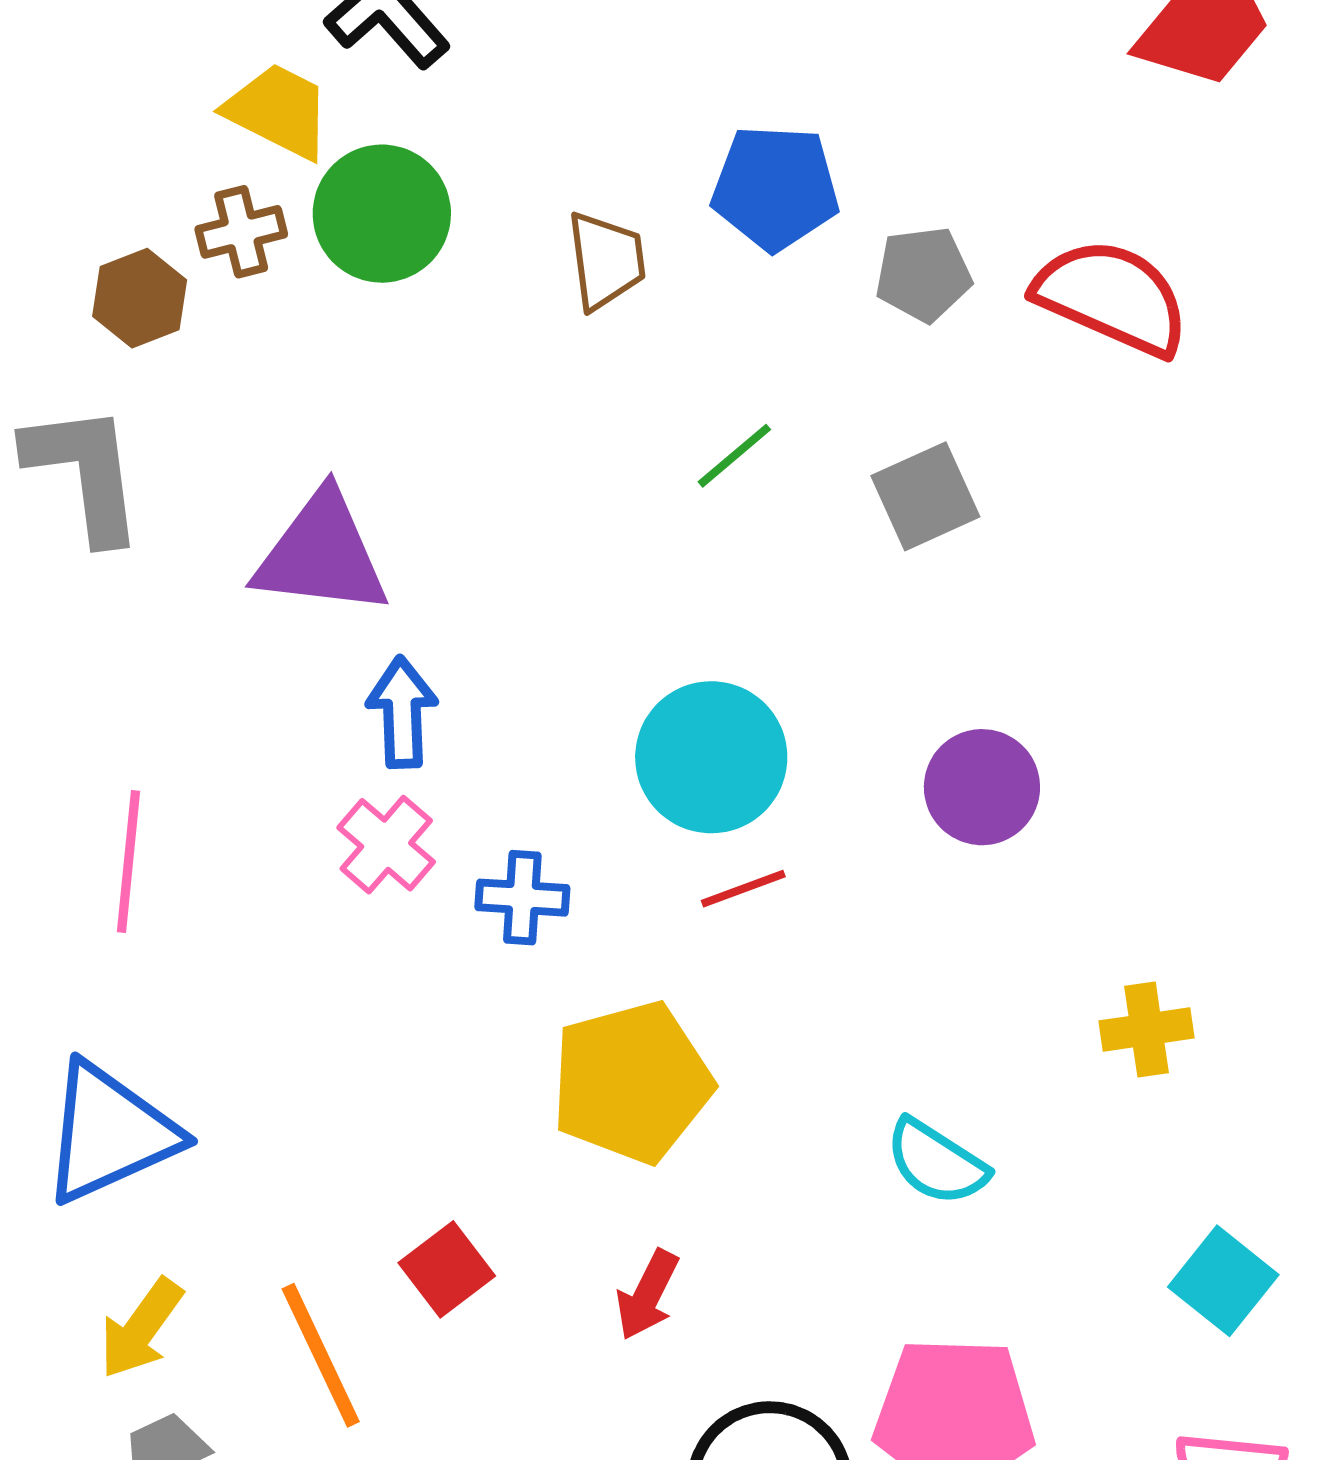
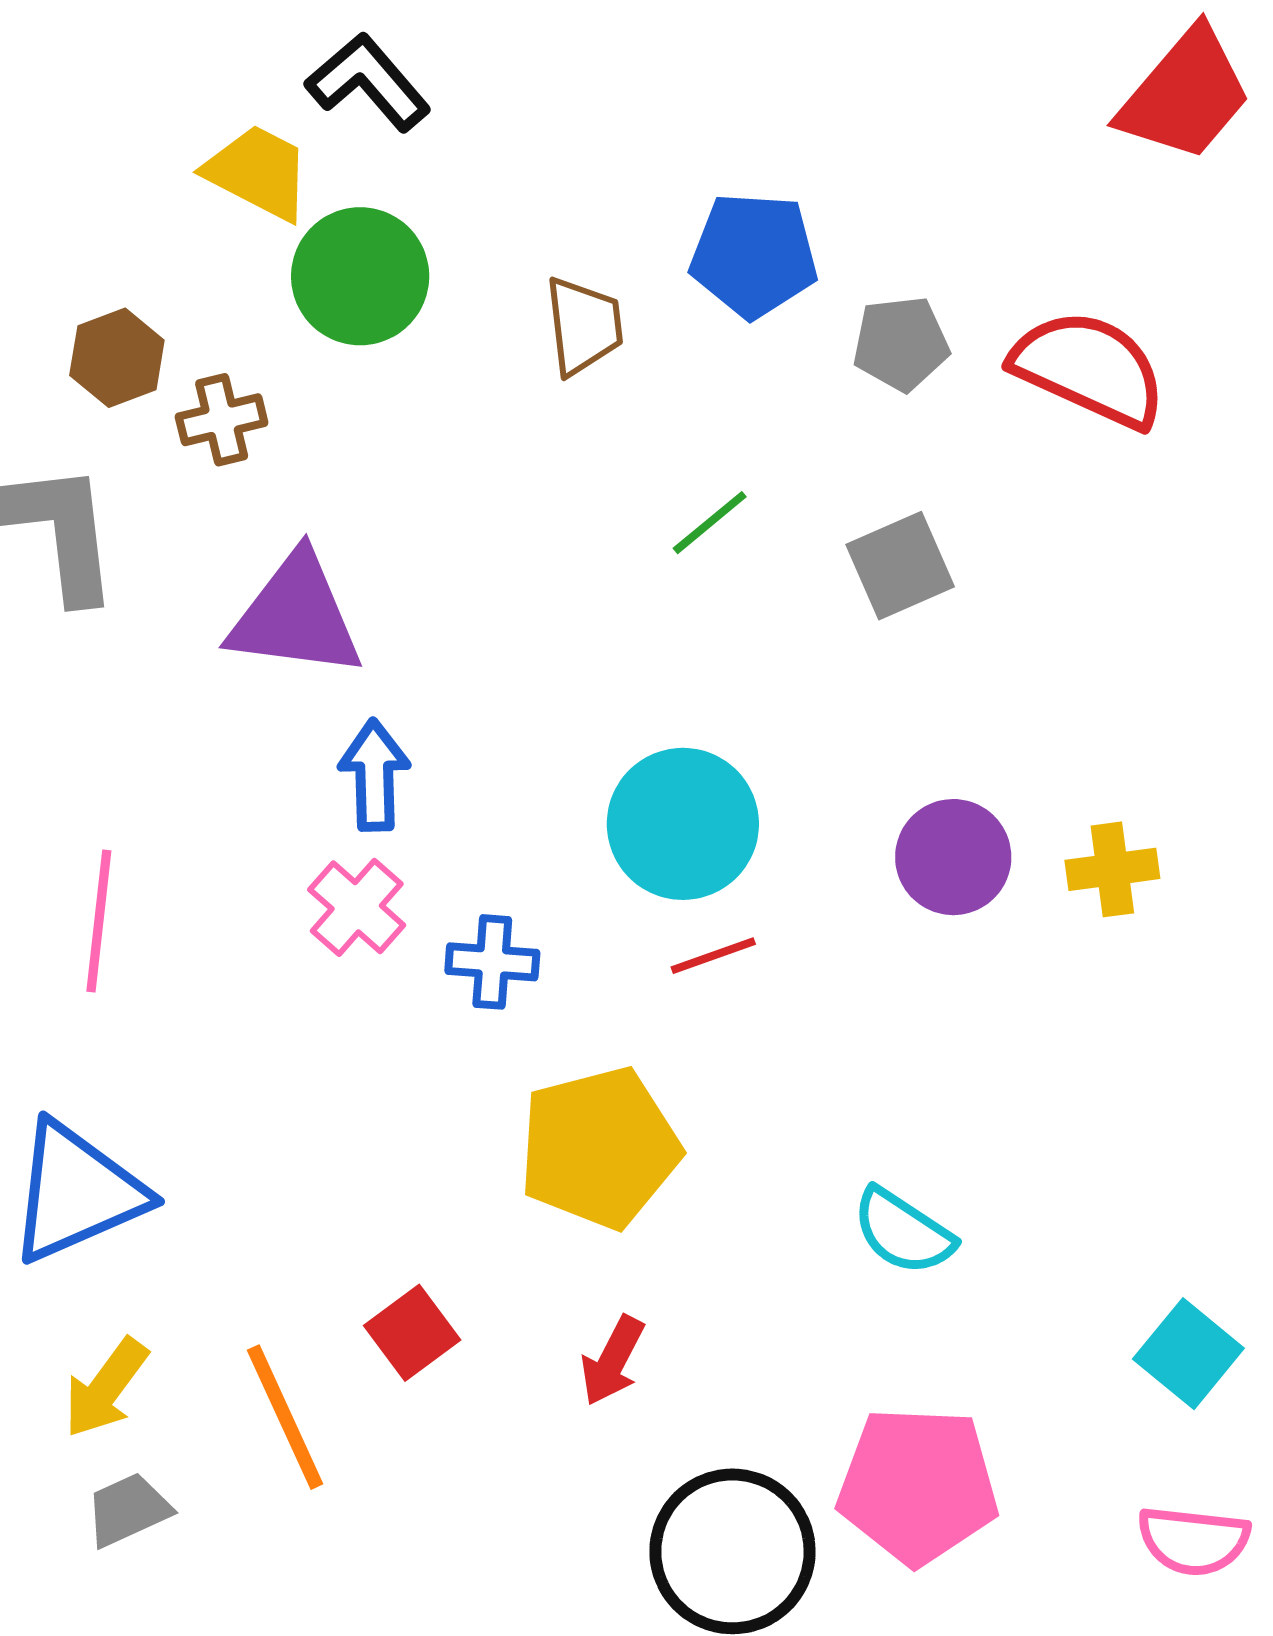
brown cross: (241, 232) -> (222, 420), moved
yellow cross: (1147, 1029) -> (1112, 869), moved

